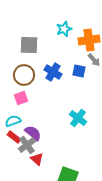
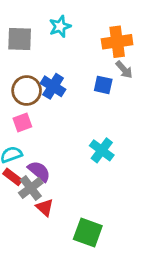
cyan star: (64, 29) -> (60, 26), moved
gray square: (29, 45) -> (20, 39), moved
blue cross: (53, 72) -> (53, 86), moved

